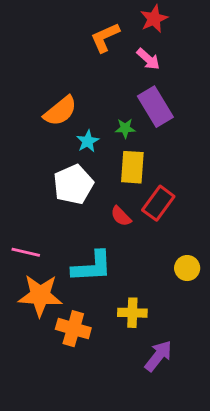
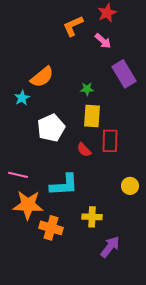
purple rectangle: (155, 107) -> (124, 74), moved
cyan star: (88, 141) -> (22, 98), moved
red rectangle: (158, 203) -> (110, 141), turned -35

